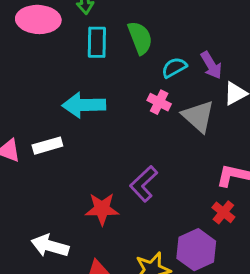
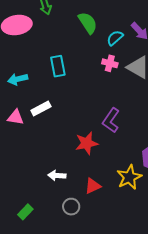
cyan rectangle: (97, 42) -> (58, 66), moved
cyan arrow: (84, 105) -> (18, 79), moved, size x0.7
white arrow: (50, 246) -> (57, 175), size x0.7

